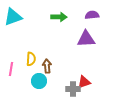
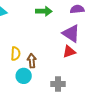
purple triangle: (86, 39) -> (71, 33), turned 36
red triangle: (84, 82) -> (69, 52), moved

